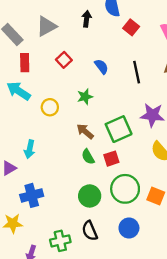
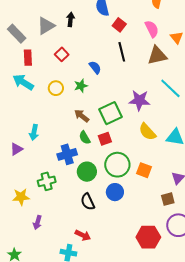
black arrow: (87, 19) -> (70, 19), moved
blue semicircle: (101, 67) -> (95, 67), moved
black line: (137, 72) -> (122, 52), moved
yellow circle: (50, 107) -> (56, 88), moved
blue cross: (32, 195) -> (67, 154), moved
blue circle: (129, 228) -> (115, 192), moved
green cross: (60, 241) -> (47, 181), moved

